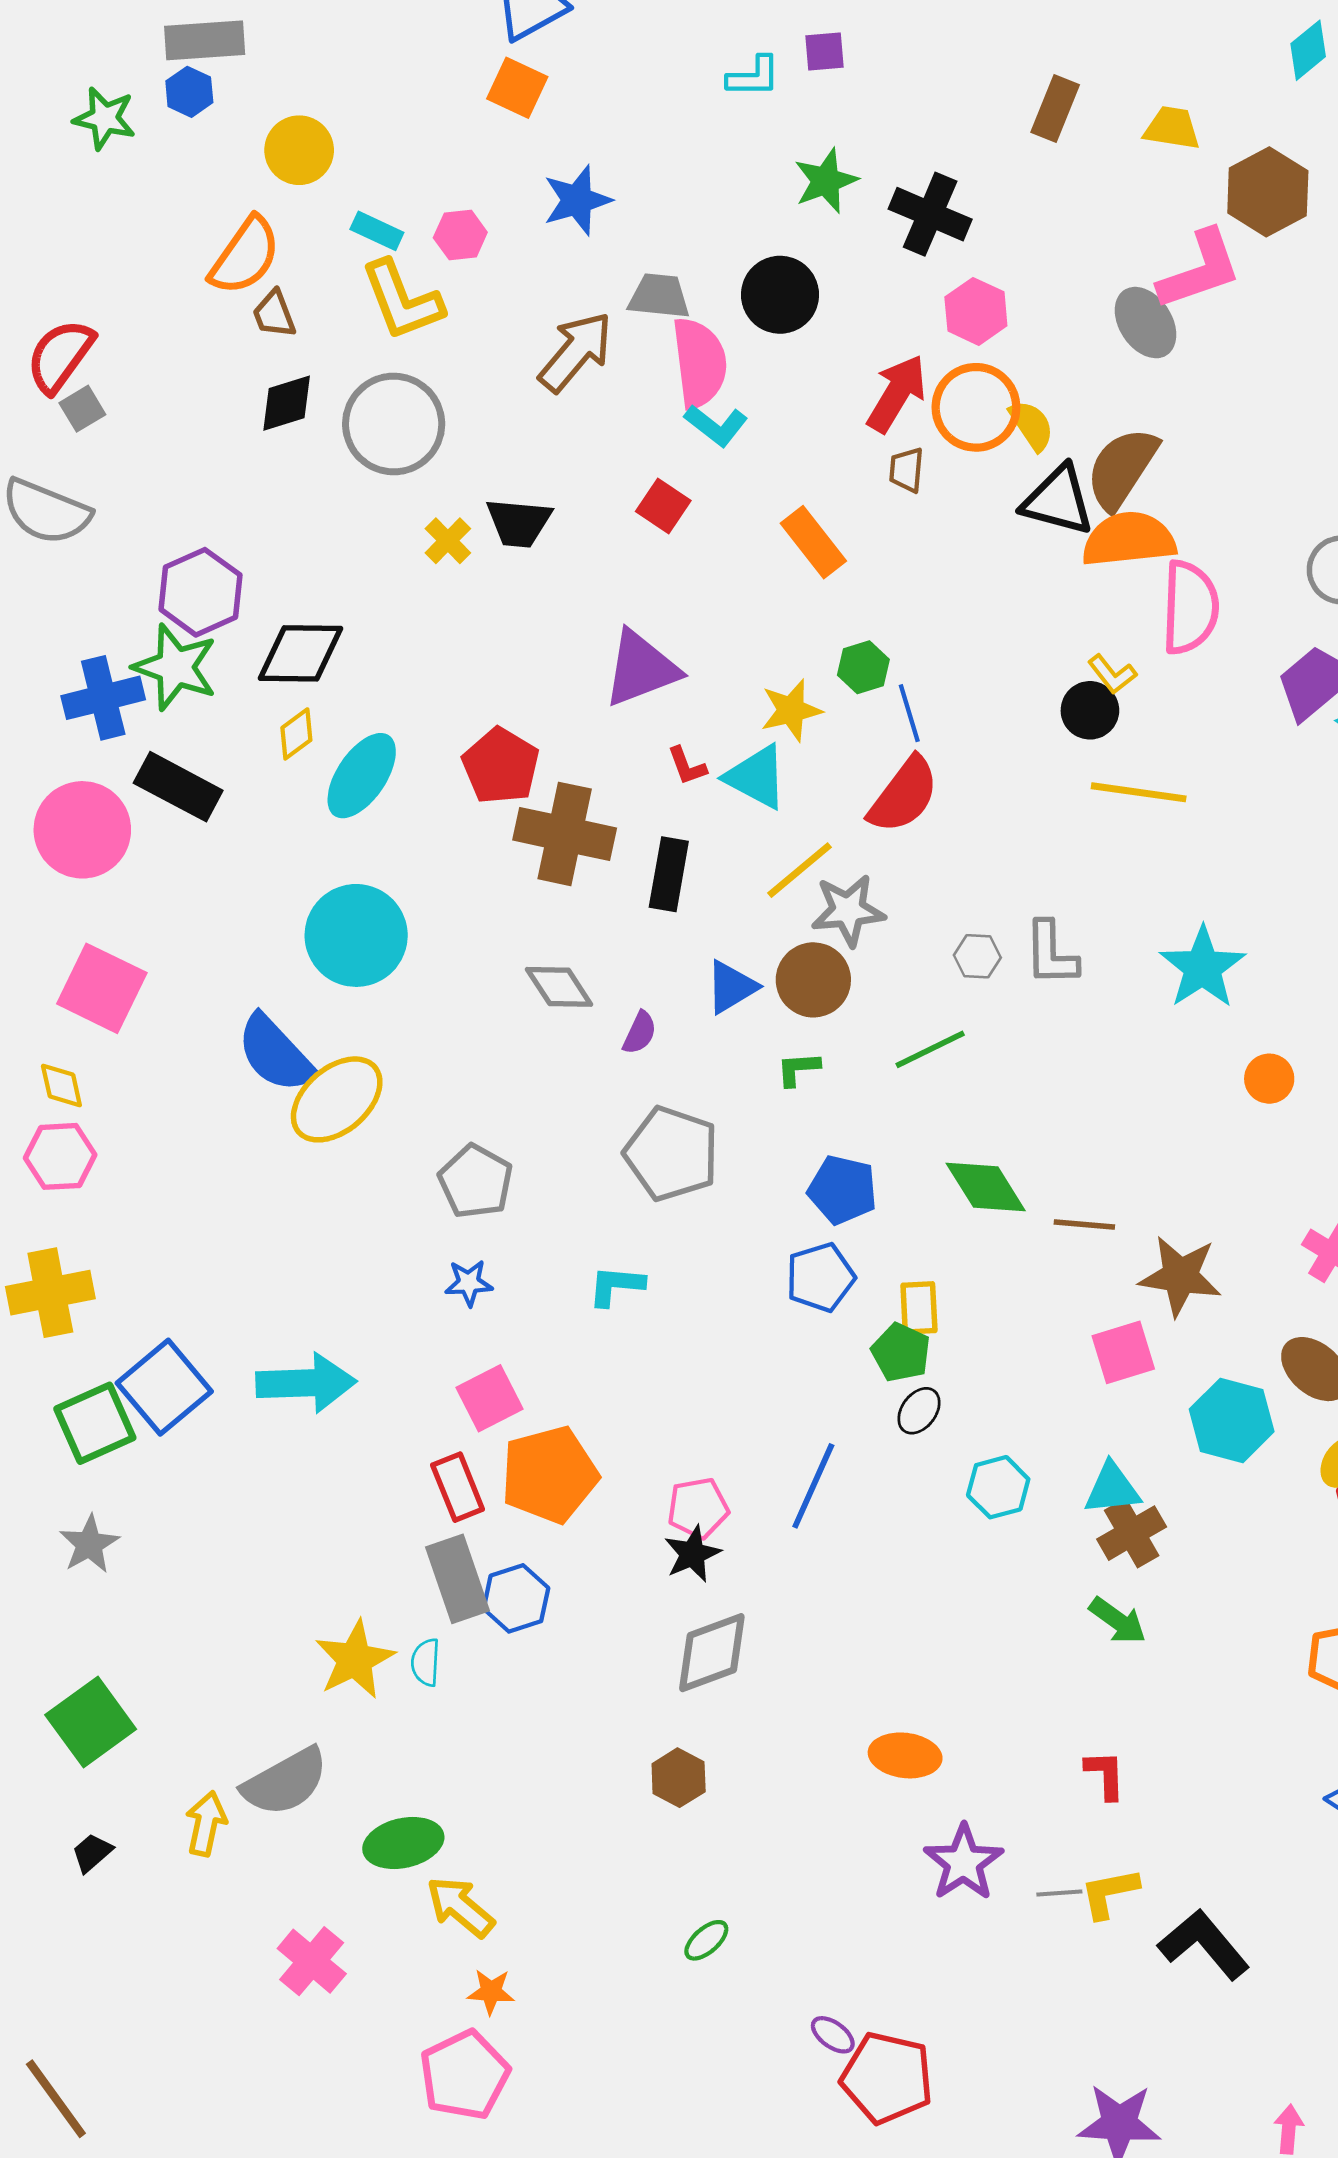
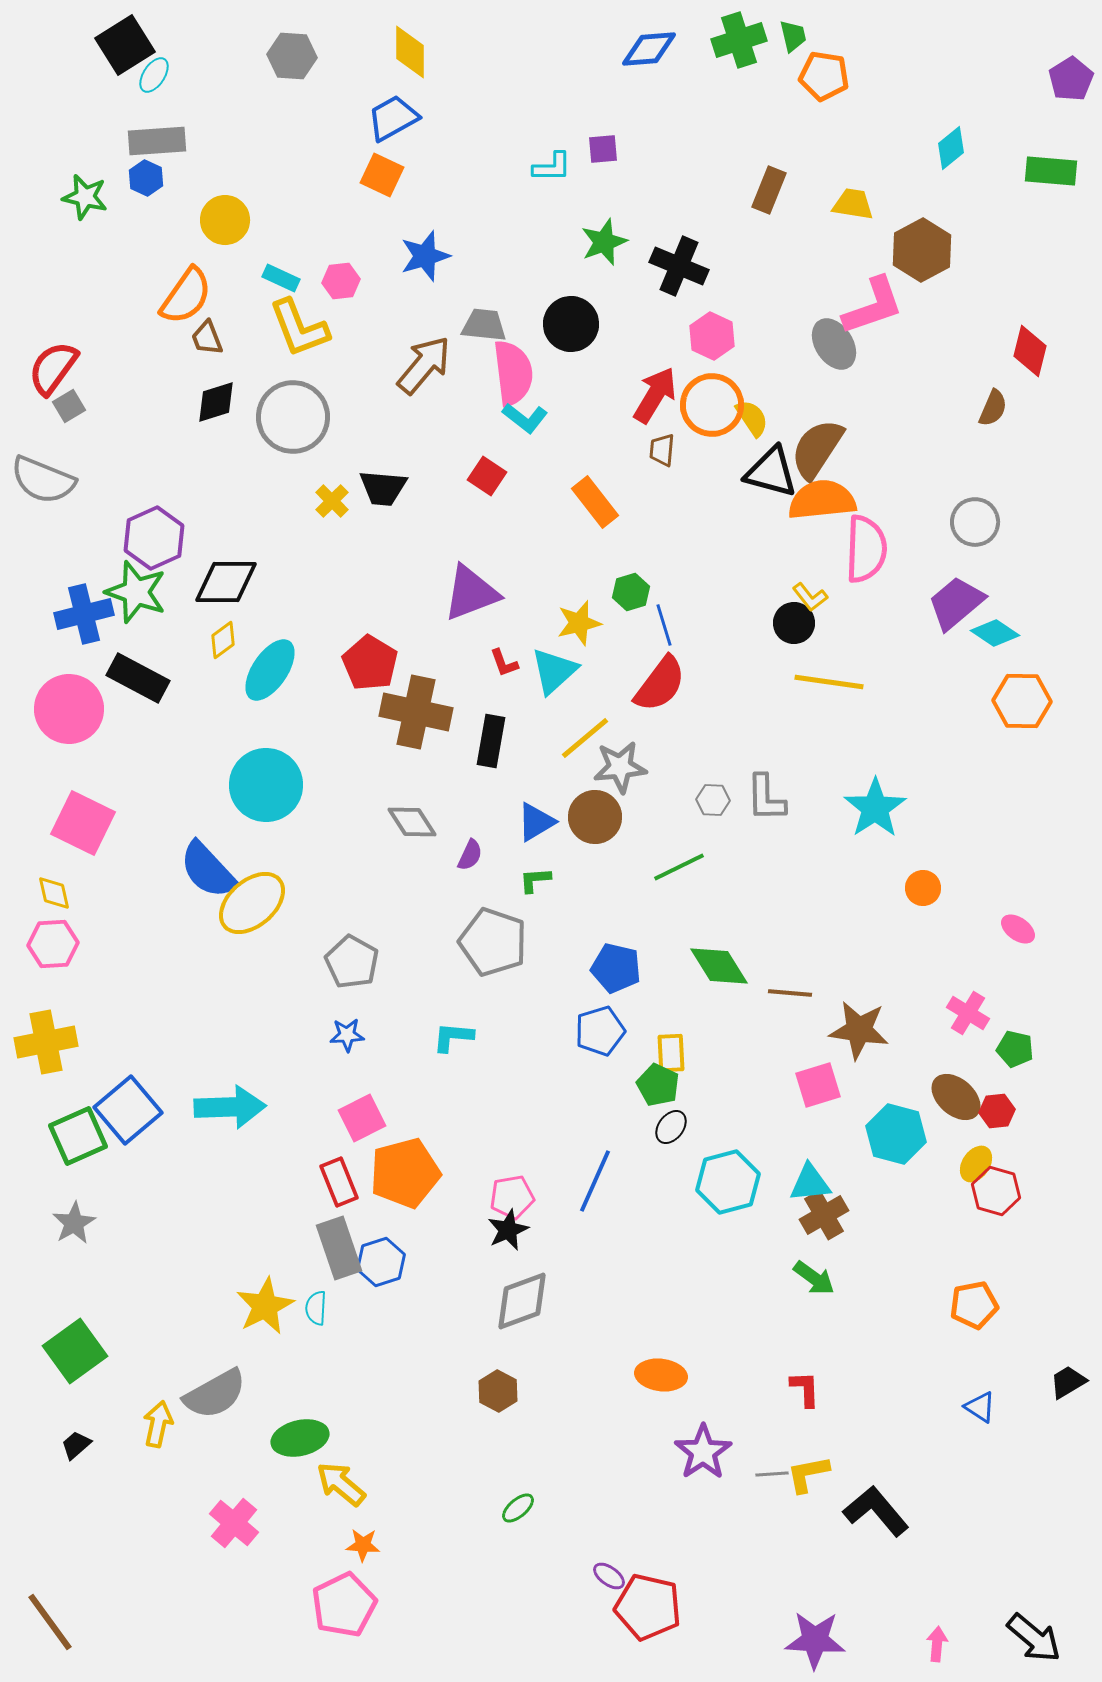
cyan triangle: (756, 777) -> (554, 671), turned 50
green L-shape: (798, 1069) -> (535, 880), moved
cyan hexagon: (998, 1487) -> (728, 1182), size x1.4

